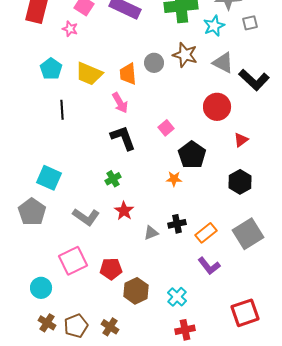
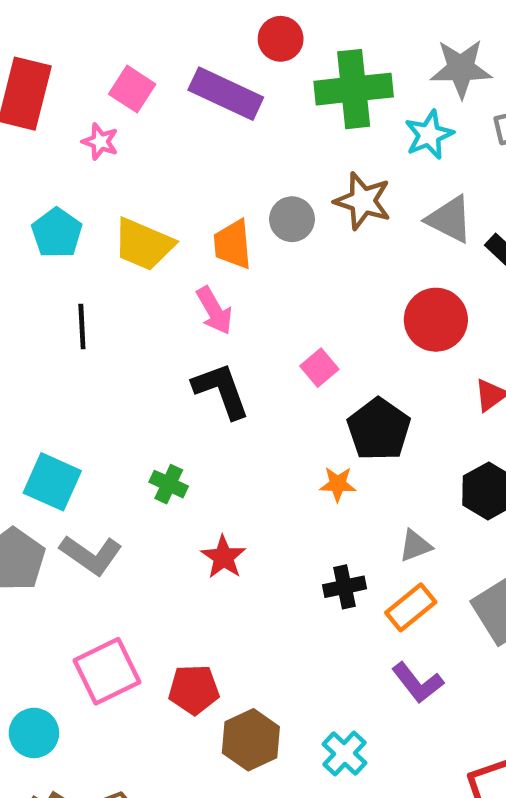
green cross: (113, 179) -> (169, 484), moved, turned -35
gray L-shape: (86, 217) -> (91, 555), moved
gray triangle: (151, 233) -> (415, 546), moved

